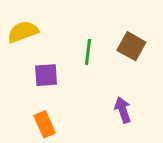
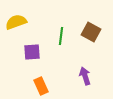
orange rectangle: (45, 124) -> (41, 86), moved

